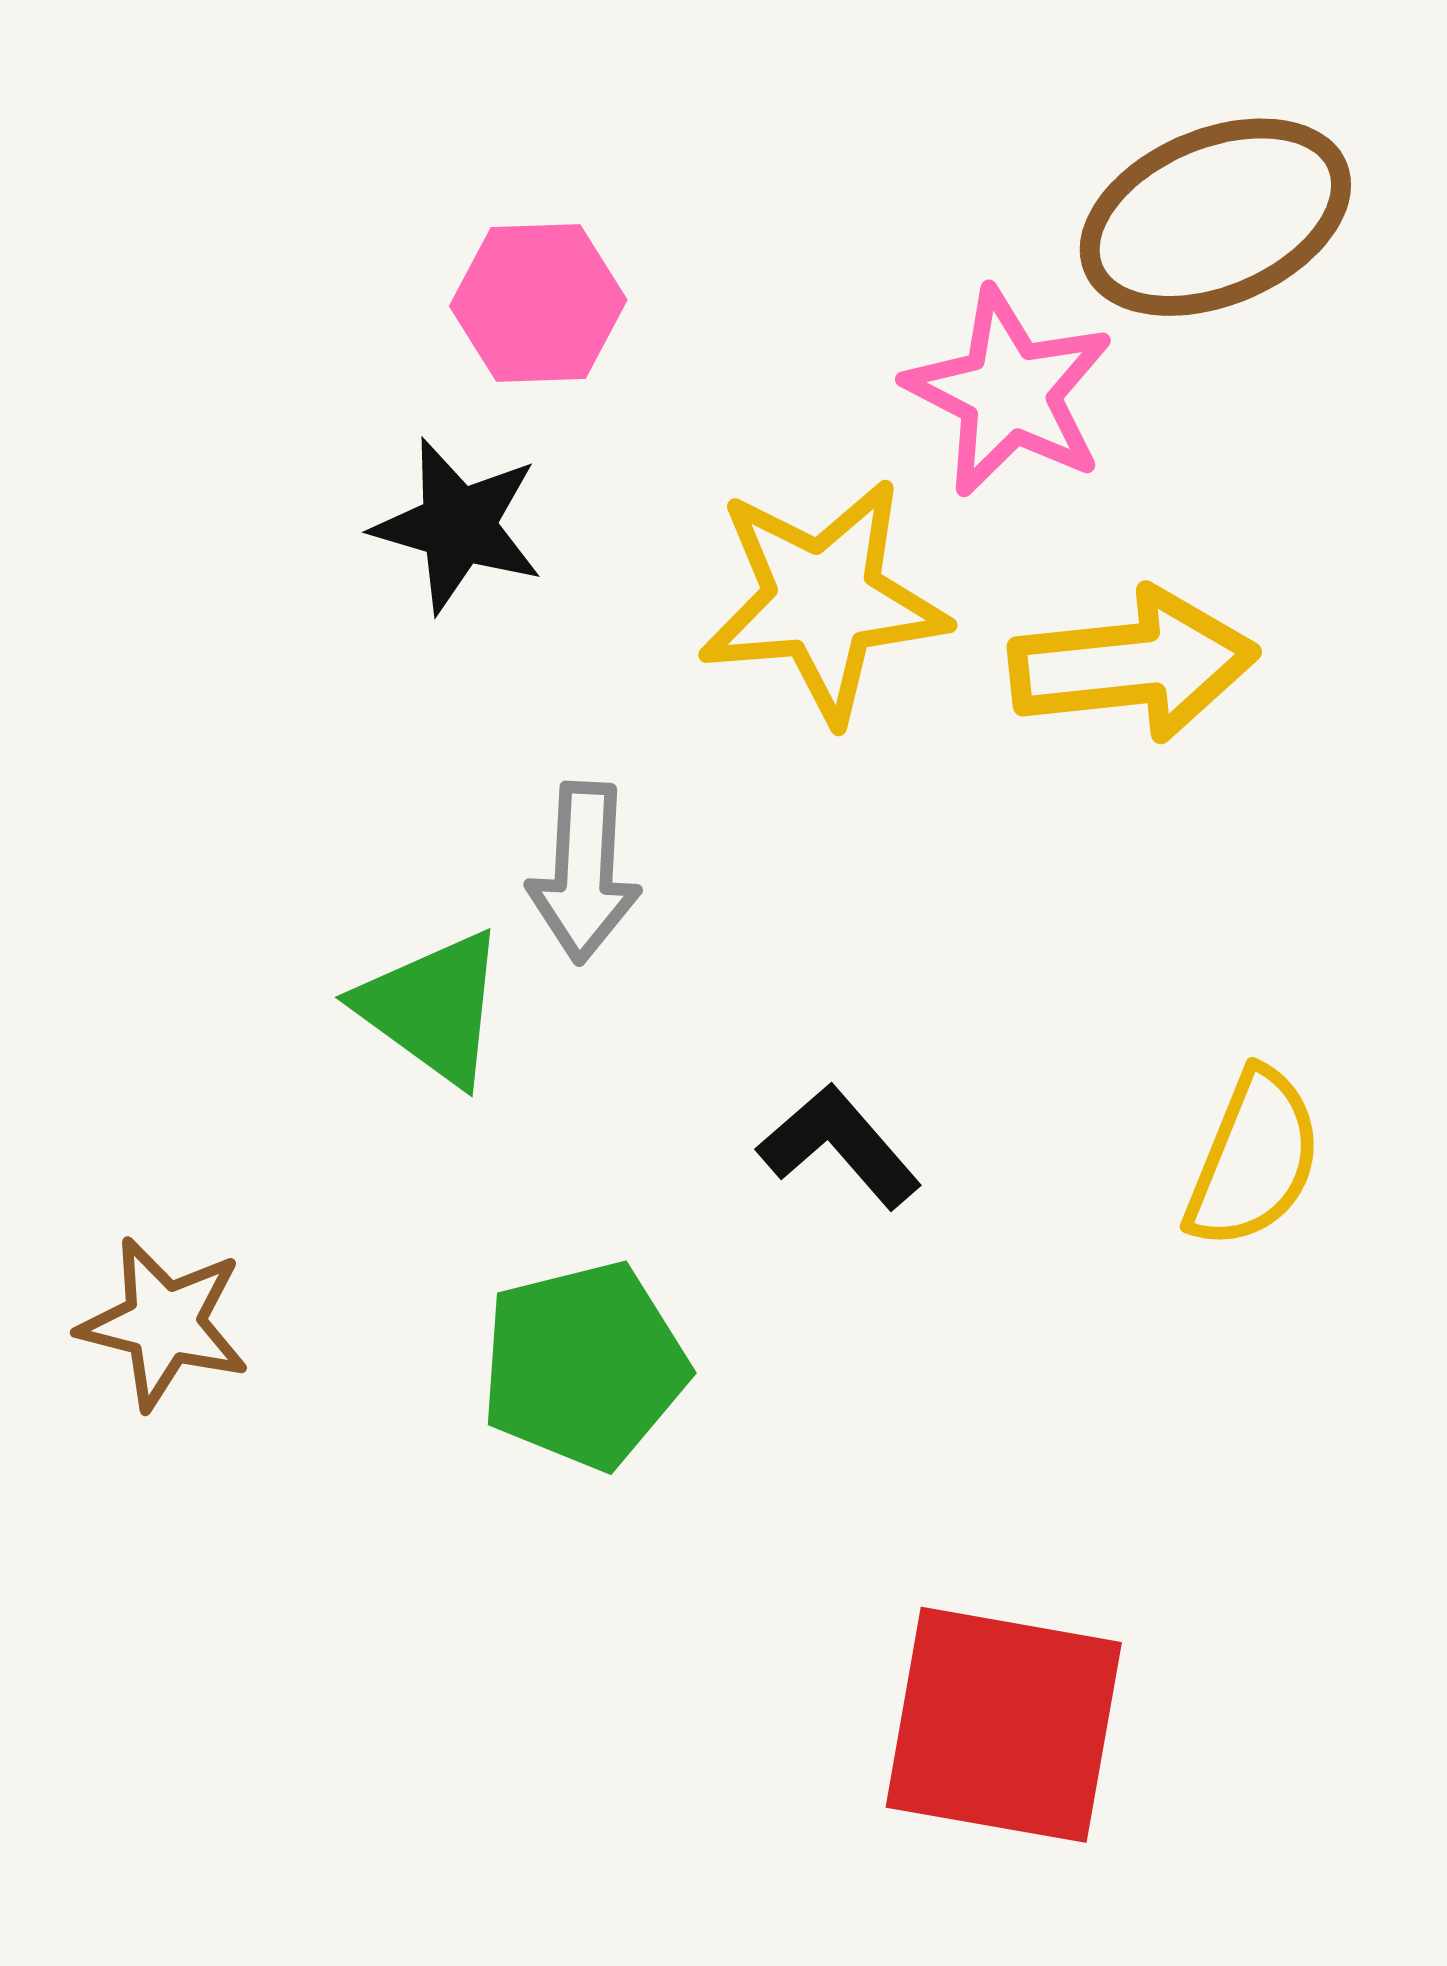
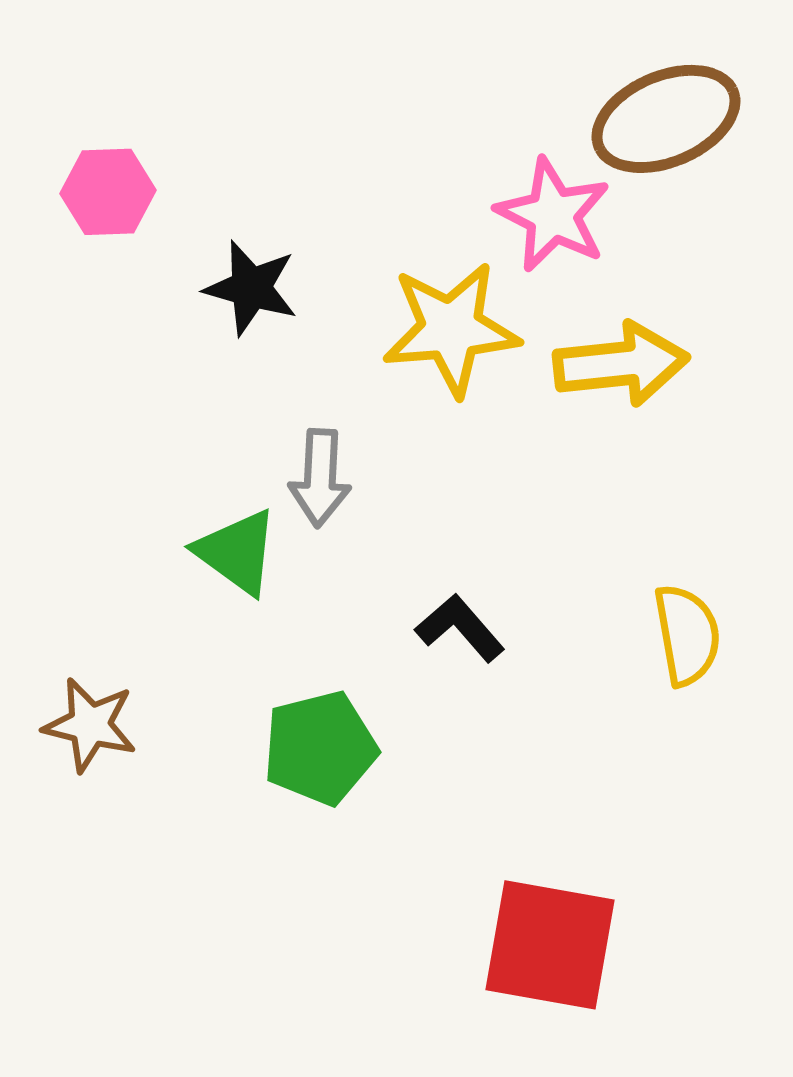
pink hexagon: (538, 303) -> (108, 192), moved
yellow semicircle: (1254, 1159) -> (687, 635), turned -32

